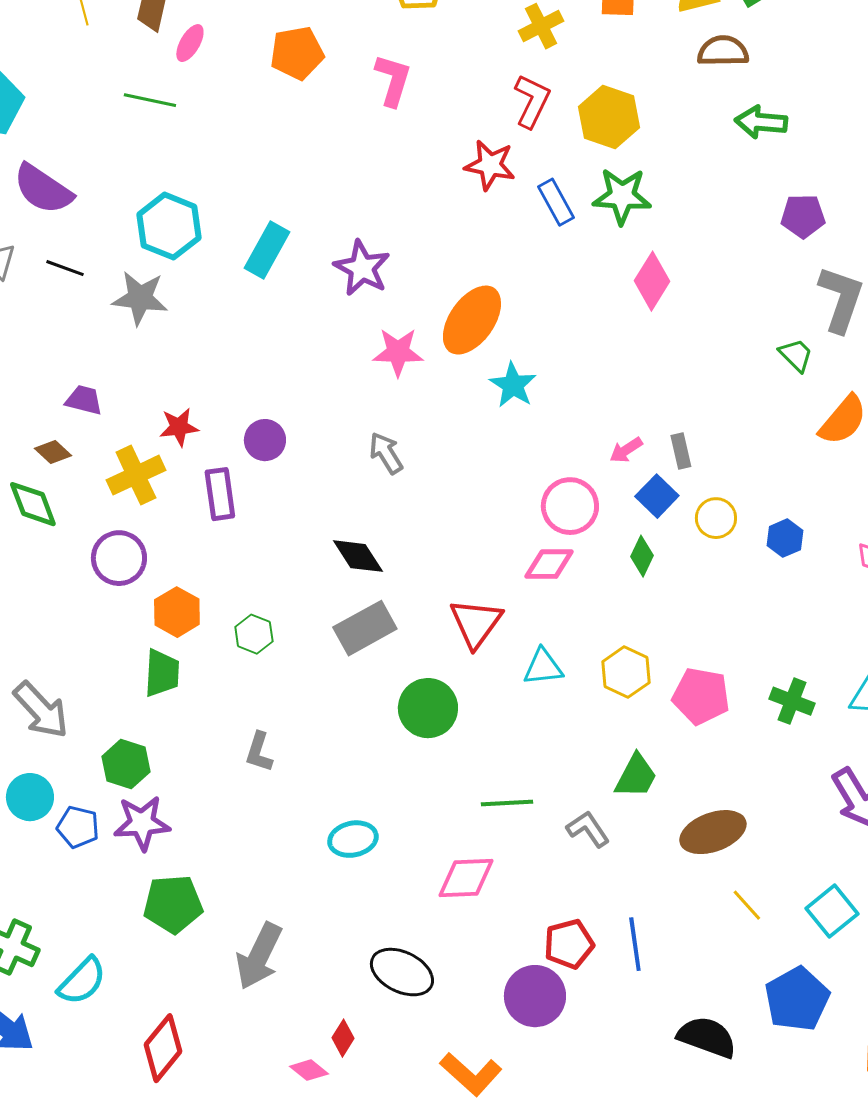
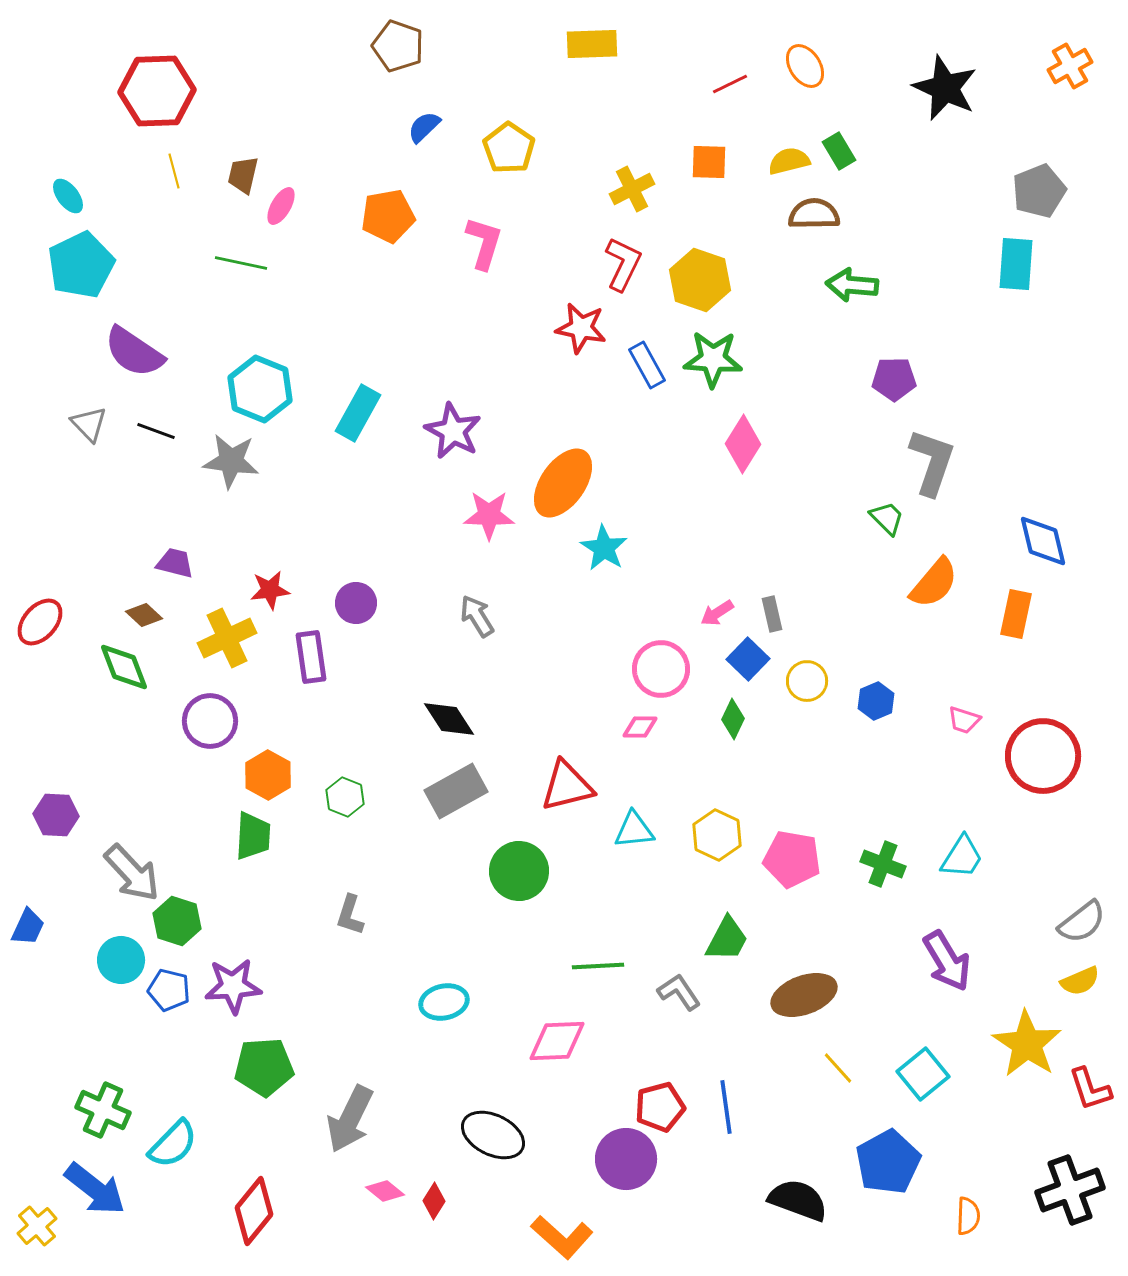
pink diamond: (549, 564) -> (640, 727), size x0.7
red triangle: (476, 623) -> (567, 786), turned 40
green hexagon: (126, 764) -> (177, 921), moved
pink diamond: (309, 1070) -> (385, 1191), moved

